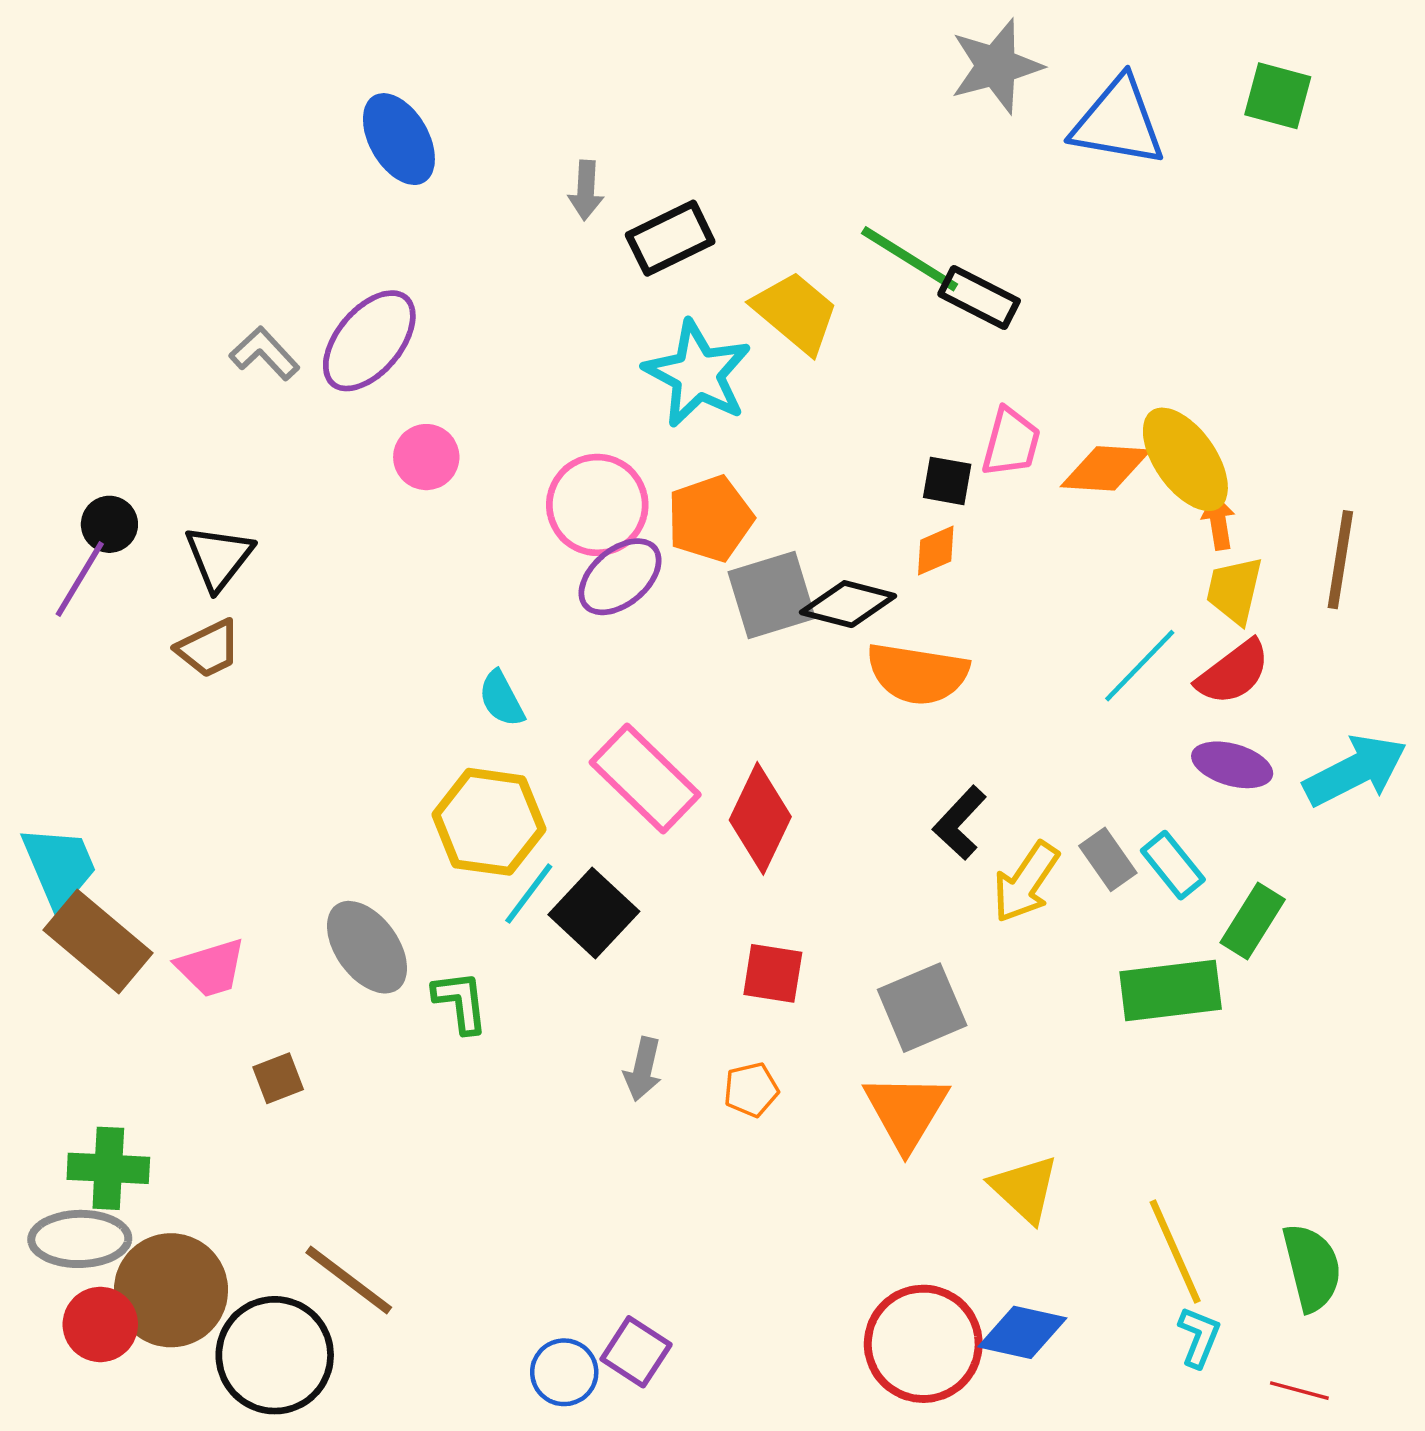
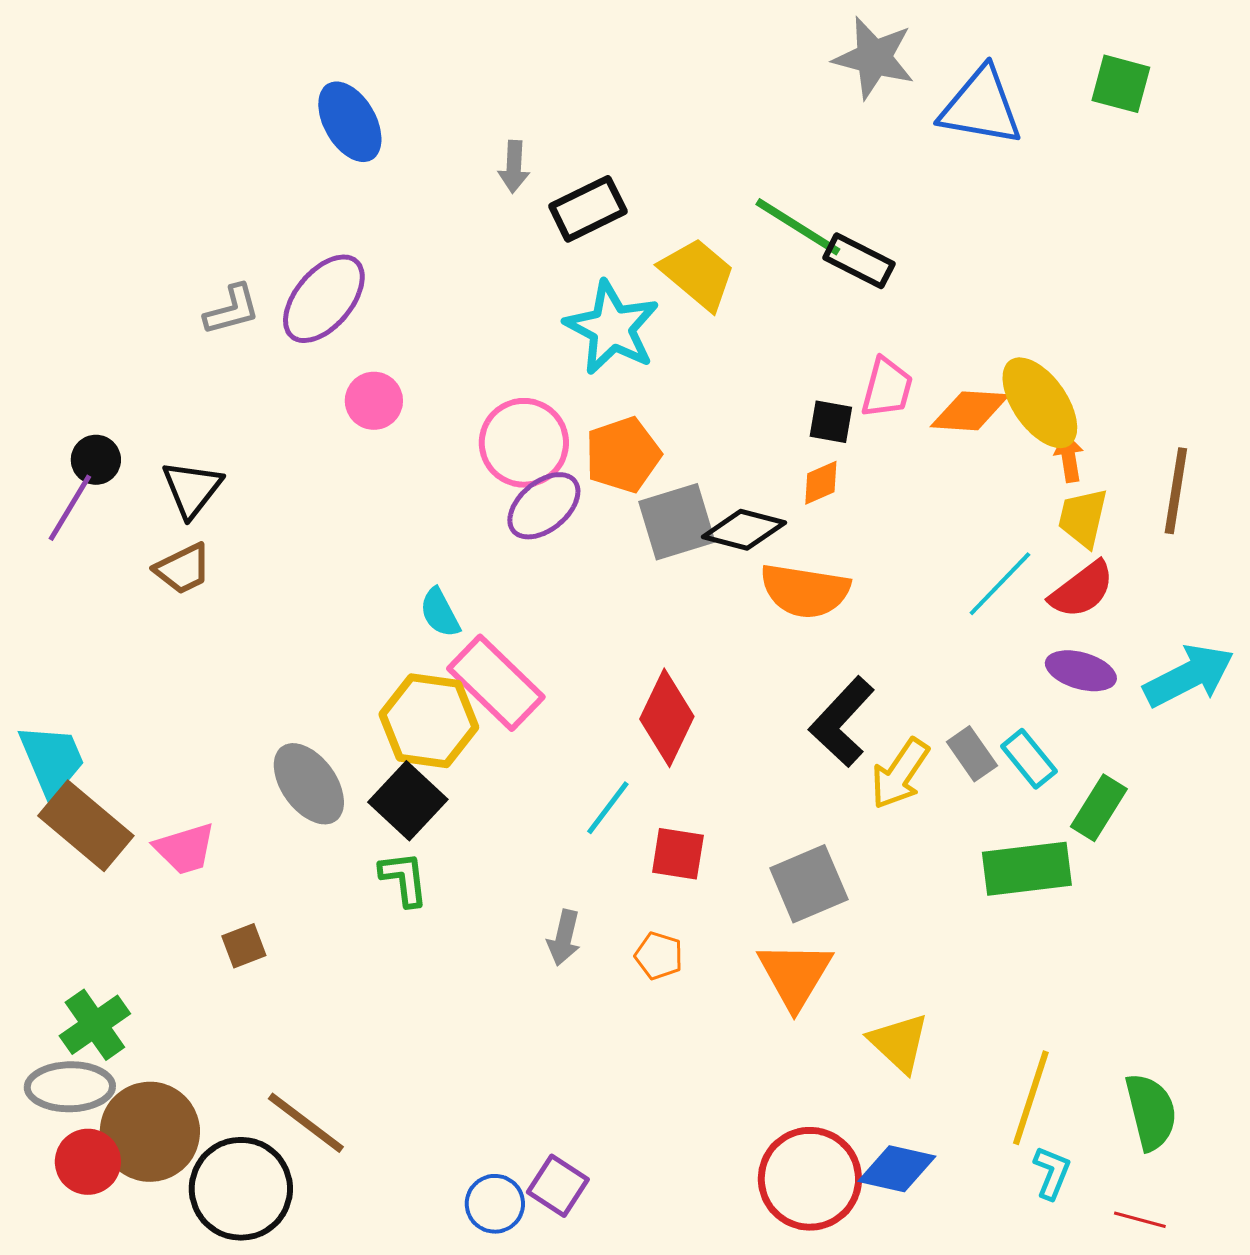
gray star: (996, 66) -> (874, 58), turned 30
gray L-shape: (264, 353) -> (232, 310), turned 118
pink rectangle: (645, 778) -> (496, 683), moved
black L-shape: (960, 823) -> (842, 722), size x1.4
cyan line: (529, 894) -> (608, 808), moved
black square: (594, 913) -> (408, 801), moved
gray ellipse: (367, 947) -> (309, 784), moved
orange pentagon: (751, 1090) -> (659, 956), turned 30
green cross: (108, 1168) -> (95, 1025), turned -38
yellow line: (1175, 1252) -> (1031, 1098), turned 42

